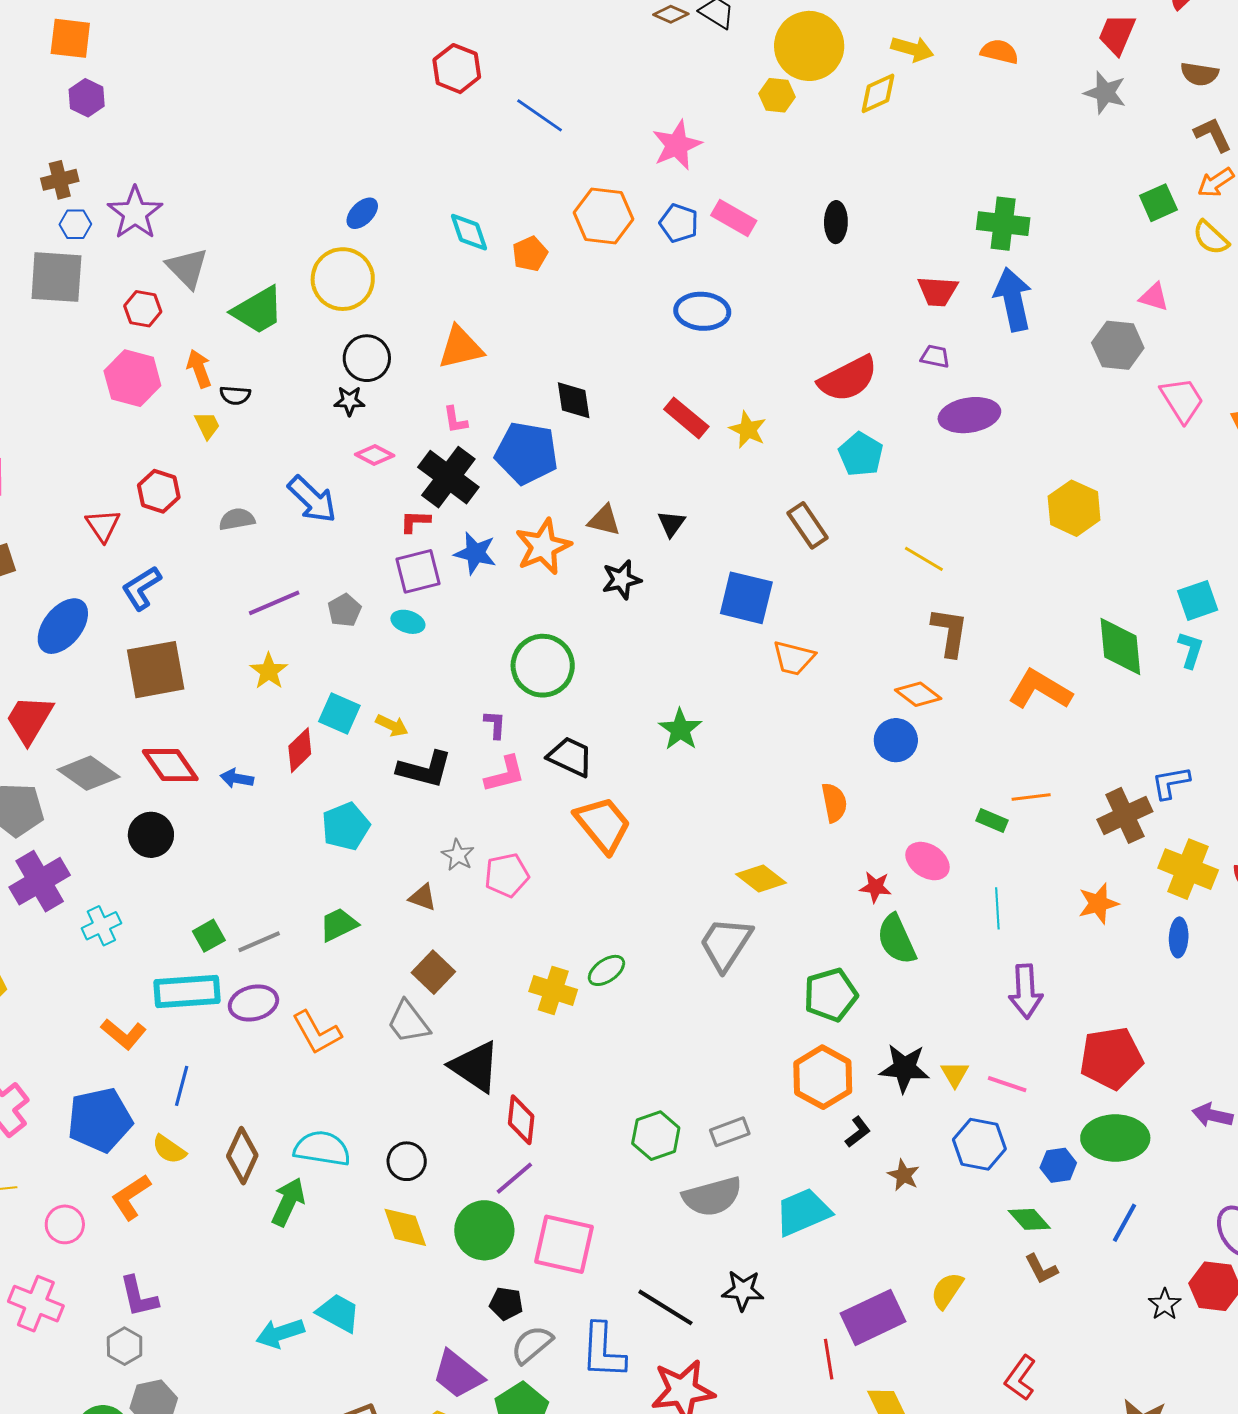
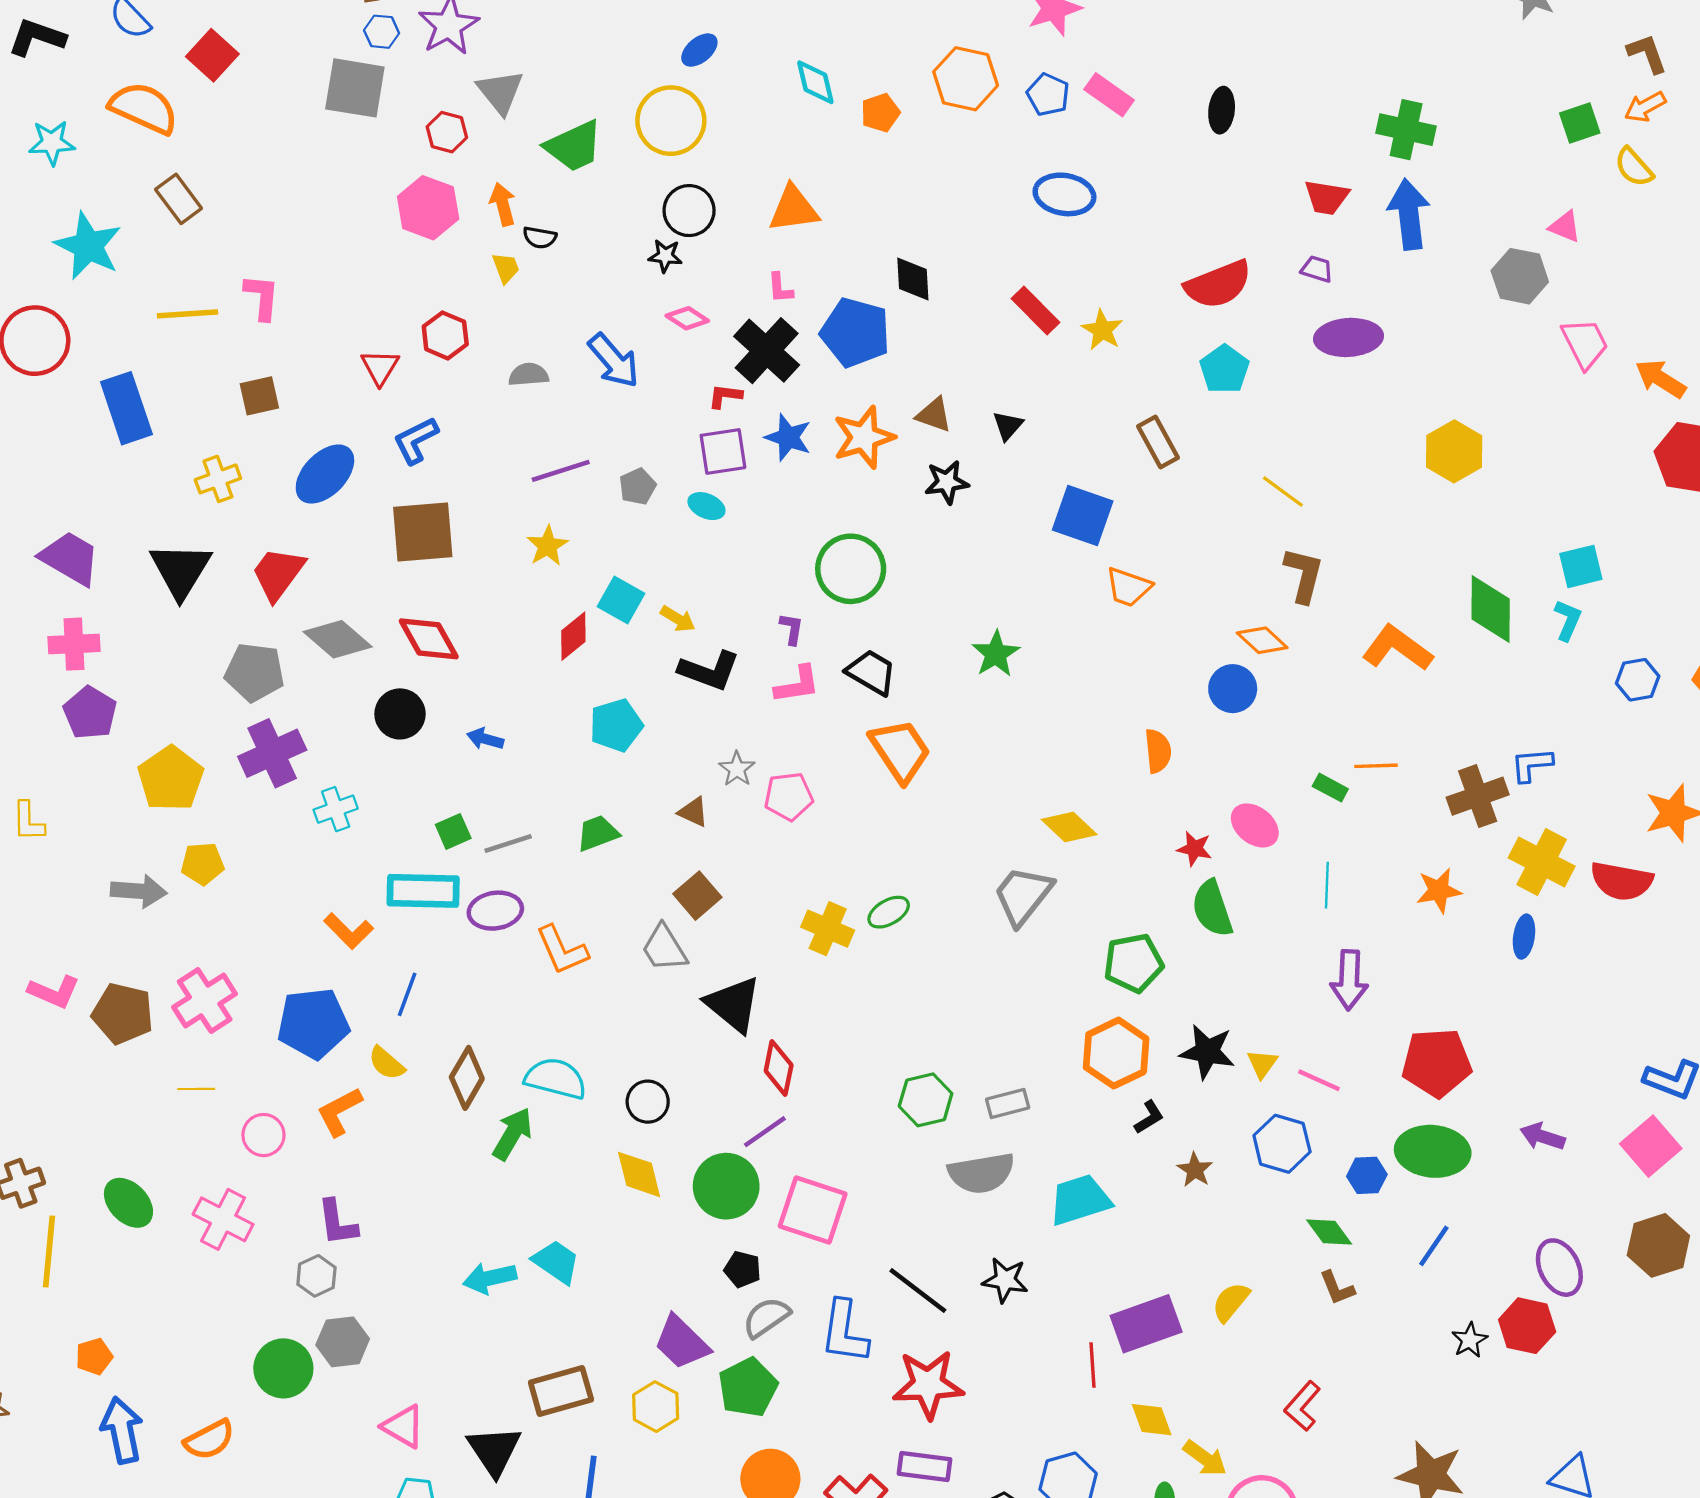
blue arrow: (237, 778) -> (485, 739), moved

